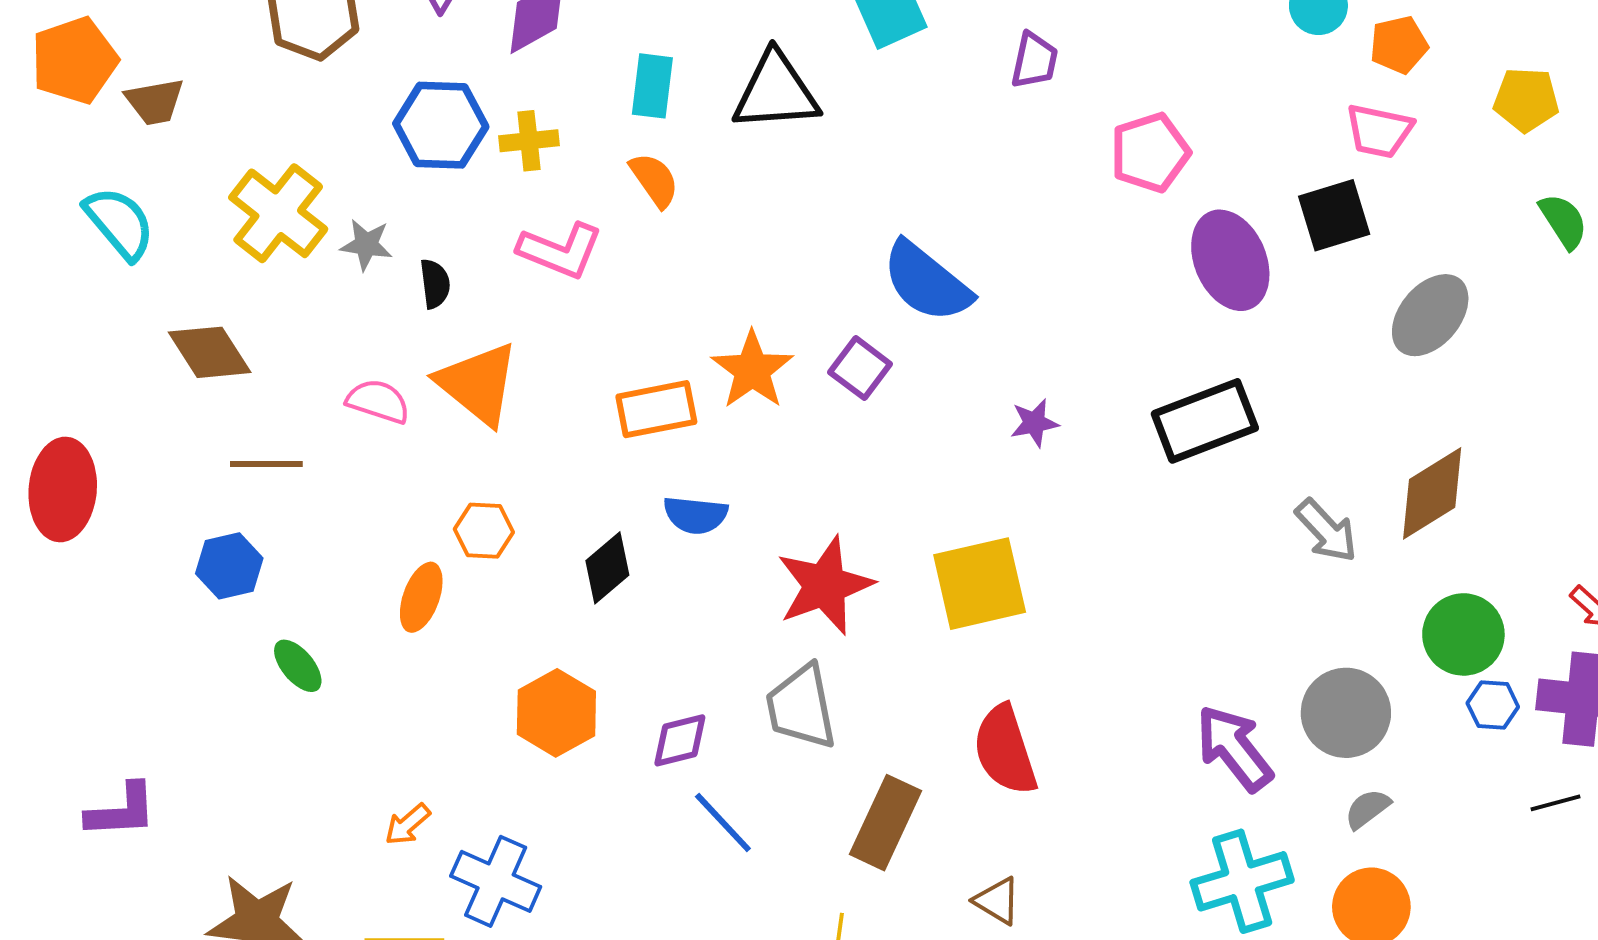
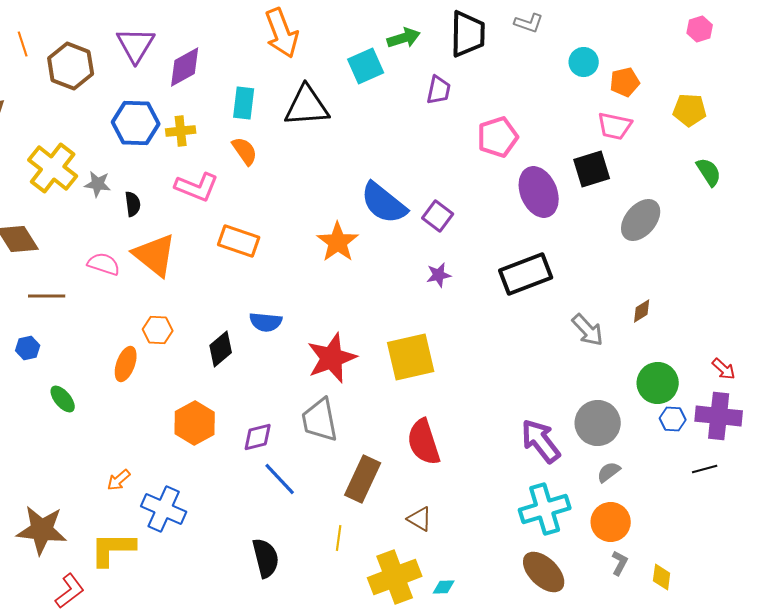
purple square: (860, 368) -> (438, 216), moved
orange star: (752, 370) -> (338, 242), moved
orange rectangle: (656, 409) -> (239, 241), moved, turned 30
brown diamond: (1432, 493) -> (642, 311), size x0.5
blue hexagon: (229, 566) -> (28, 348), size x0.7

